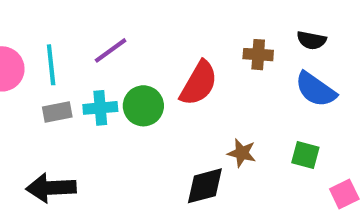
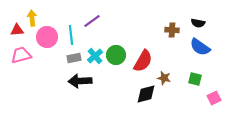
purple line: (111, 50) -> (92, 21), moved
red semicircle: (199, 83) -> (143, 61), moved
cyan cross: (100, 108) -> (95, 56), turned -35
black arrow: (51, 188) -> (80, 81), moved

